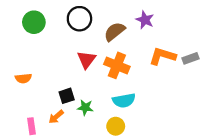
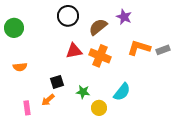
green circle: (34, 22) -> (14, 28), moved
red triangle: (86, 60) -> (74, 51), turned 42
cyan semicircle: (124, 100) -> (122, 92), moved, turned -42
green star: (85, 108) -> (83, 92), moved

